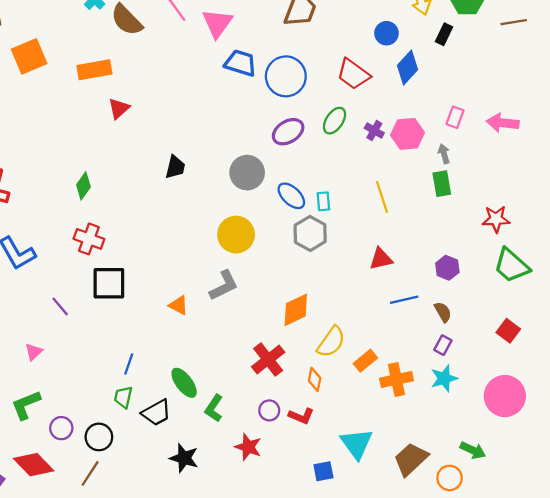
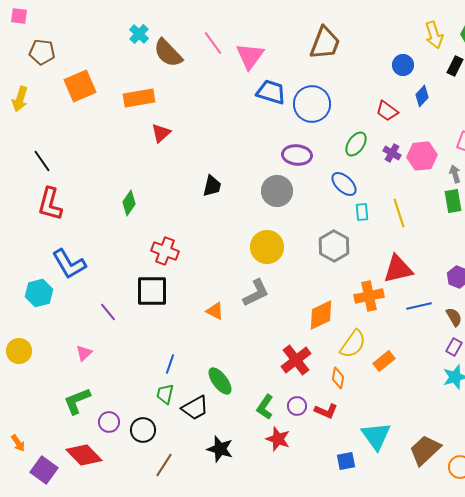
blue diamond: (408, 68) -> (422, 96), size x0.7
red trapezoid: (353, 74) -> (387, 111), moved, size x0.7
purple ellipse: (288, 132) -> (297, 155), moved, turned 36
blue ellipse: (291, 196) -> (344, 184), moved
cyan rectangle: (323, 201) -> (362, 212), moved
red cross: (89, 239) -> (165, 251), moved
red triangle: (381, 259) -> (398, 269), size x1.4
orange cross: (396, 379) -> (369, 296), moved
green L-shape: (214, 408) -> (265, 407), moved
brown line: (90, 473) -> (164, 465), moved

